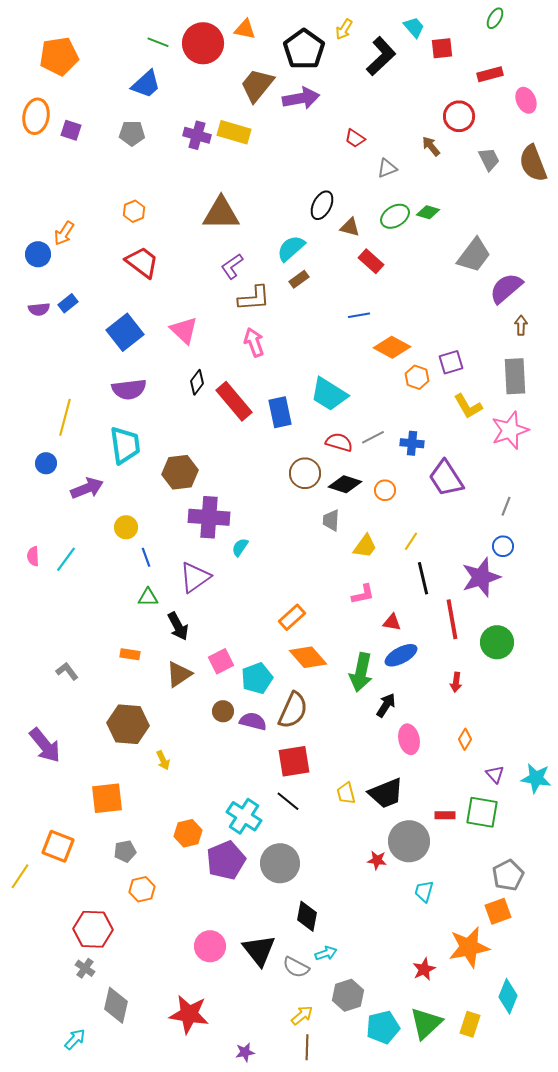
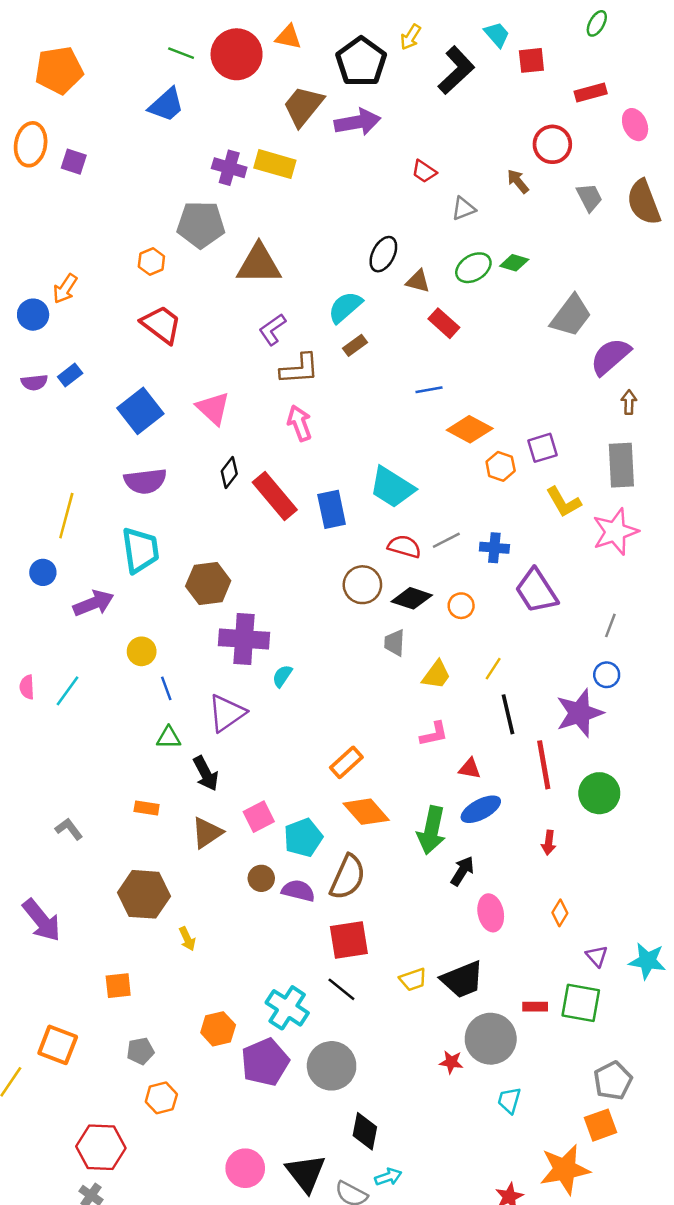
gray pentagon: (132, 133) -> (201, 225), moved, size x1.5
yellow trapezoid: (346, 793) -> (413, 979), turned -95
orange square: (107, 798) -> (118, 986), size x0.7

